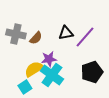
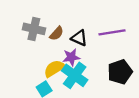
black triangle: (66, 33) -> (79, 38), moved, turned 35
purple line: (85, 37) -> (112, 32), turned 40

